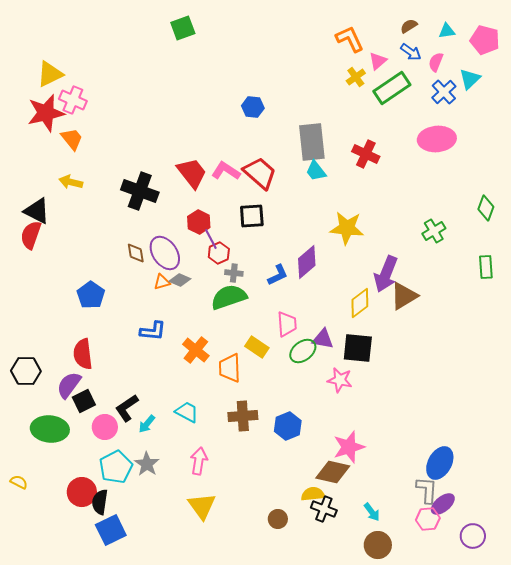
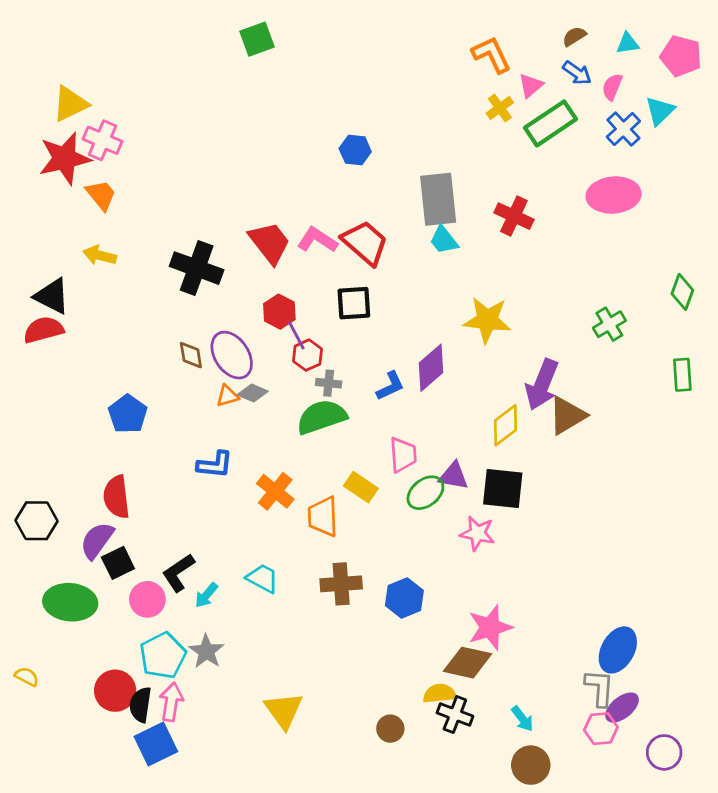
red semicircle: (31, 235) -> (44, 330), turned 56
pink arrow: (199, 461) -> (171, 702), moved

